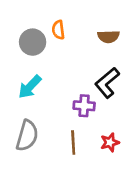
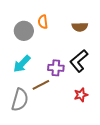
purple cross: (84, 106) -> (56, 68), moved
brown line: (73, 142) -> (41, 85), moved, turned 66
red star: (110, 142) -> (81, 95), moved

